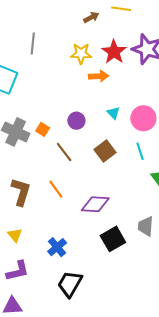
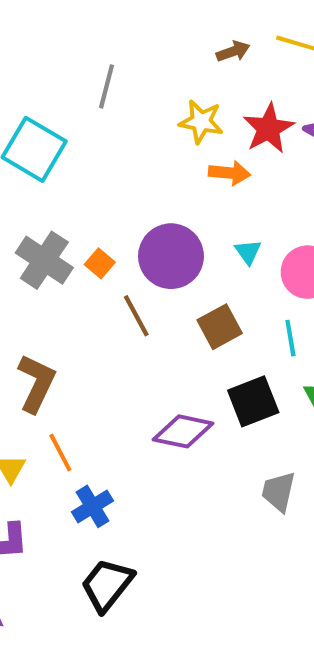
purple circle: (76, 121) -> (171, 256), size x1.8
orange line: (56, 189) -> (60, 453), moved
black square: (113, 239) -> (253, 401), moved

